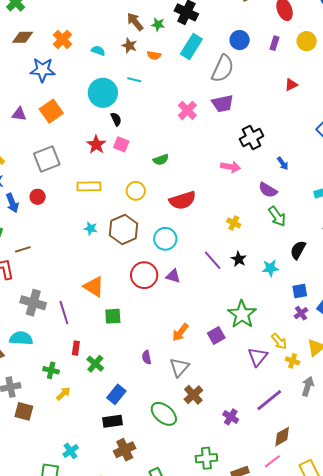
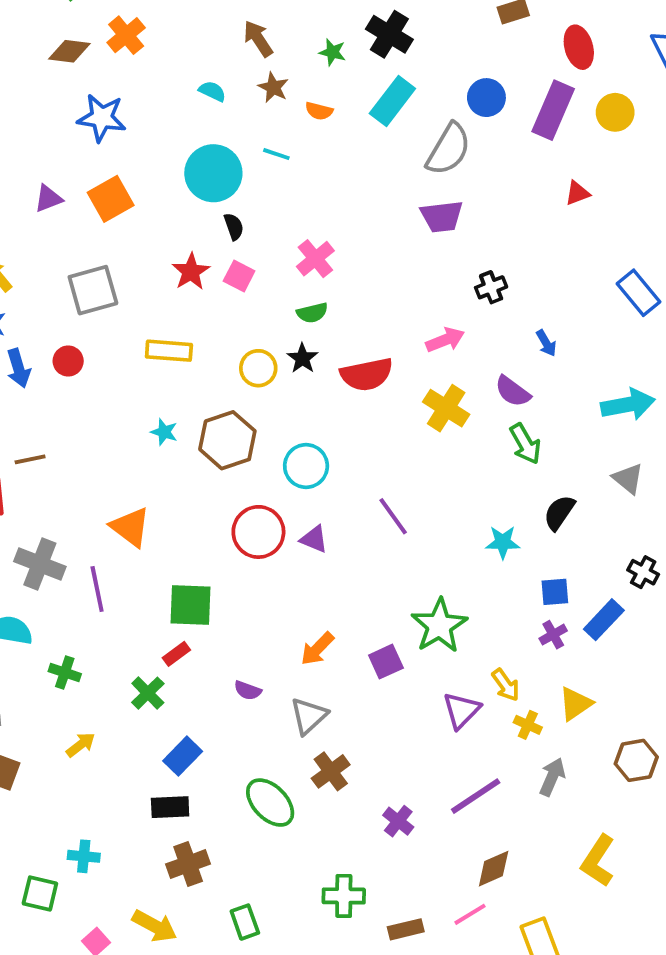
brown arrow: (135, 22) -> (258, 39), moved
orange cross: (62, 39) -> (126, 35), moved
purple rectangle: (274, 43) -> (553, 110), size x2.0
pink cross: (187, 110) -> (315, 259), moved
purple triangle: (19, 114) -> (48, 199), turned -35
black cross: (252, 137) -> (491, 287), size x0.7
pink arrow: (231, 167) -> (445, 340), turned -36
red semicircle: (183, 200) -> (367, 374), moved
yellow cross: (234, 223) -> (446, 408), moved, size x1.6
black star: (239, 259) -> (302, 358), moved
orange triangle: (94, 287) -> (130, 527), moved
green square: (113, 316) -> (190, 605), size x1.4
red rectangle: (76, 348) -> (176, 654), moved, turned 40
purple semicircle: (147, 357) -> (248, 690), turned -64
green cross: (51, 370) -> (65, 673), moved
cyan cross: (71, 451) -> (84, 856), turned 35

